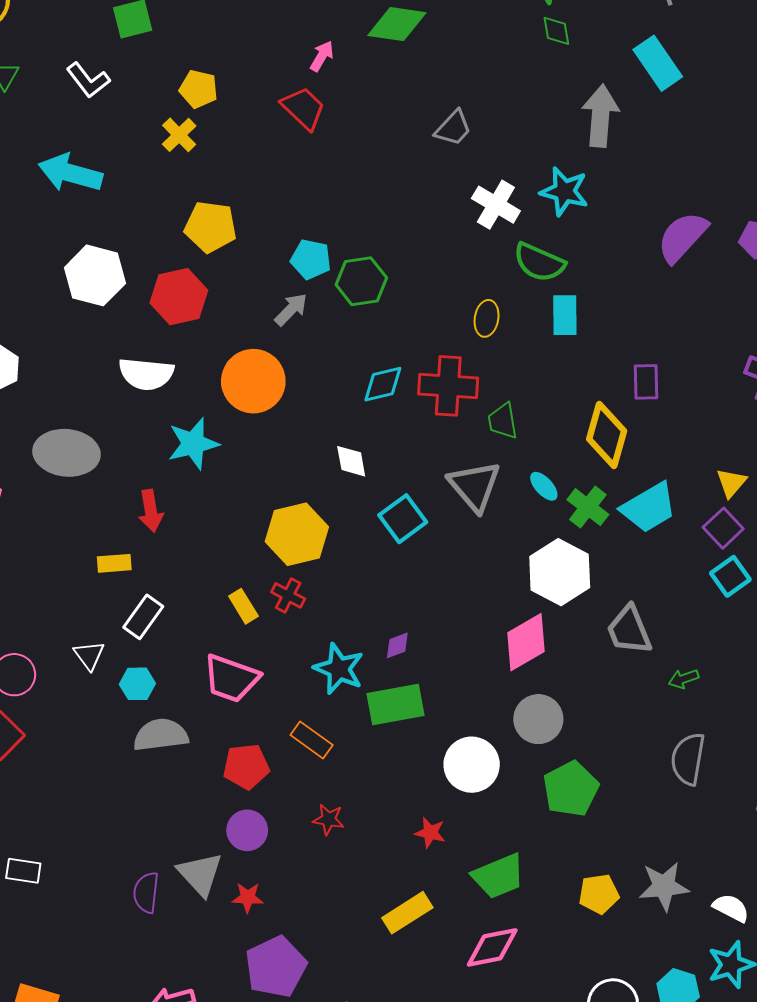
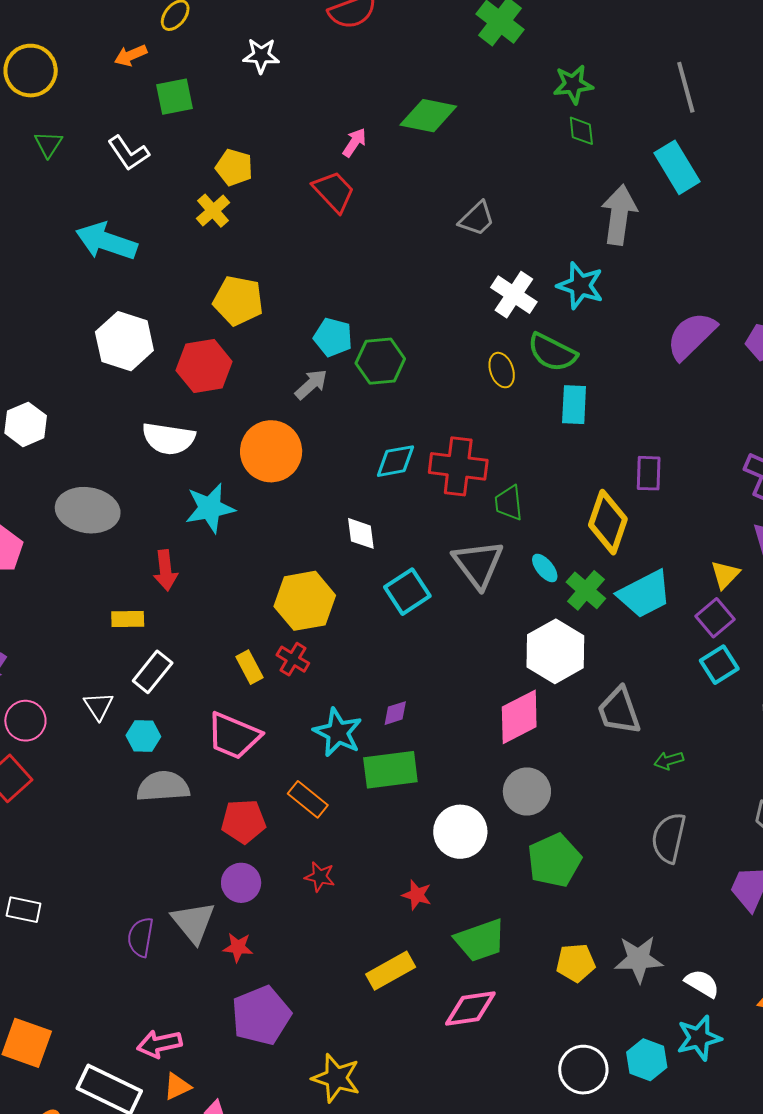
yellow ellipse: (487, 318) -> (502, 370), moved, turned -32

